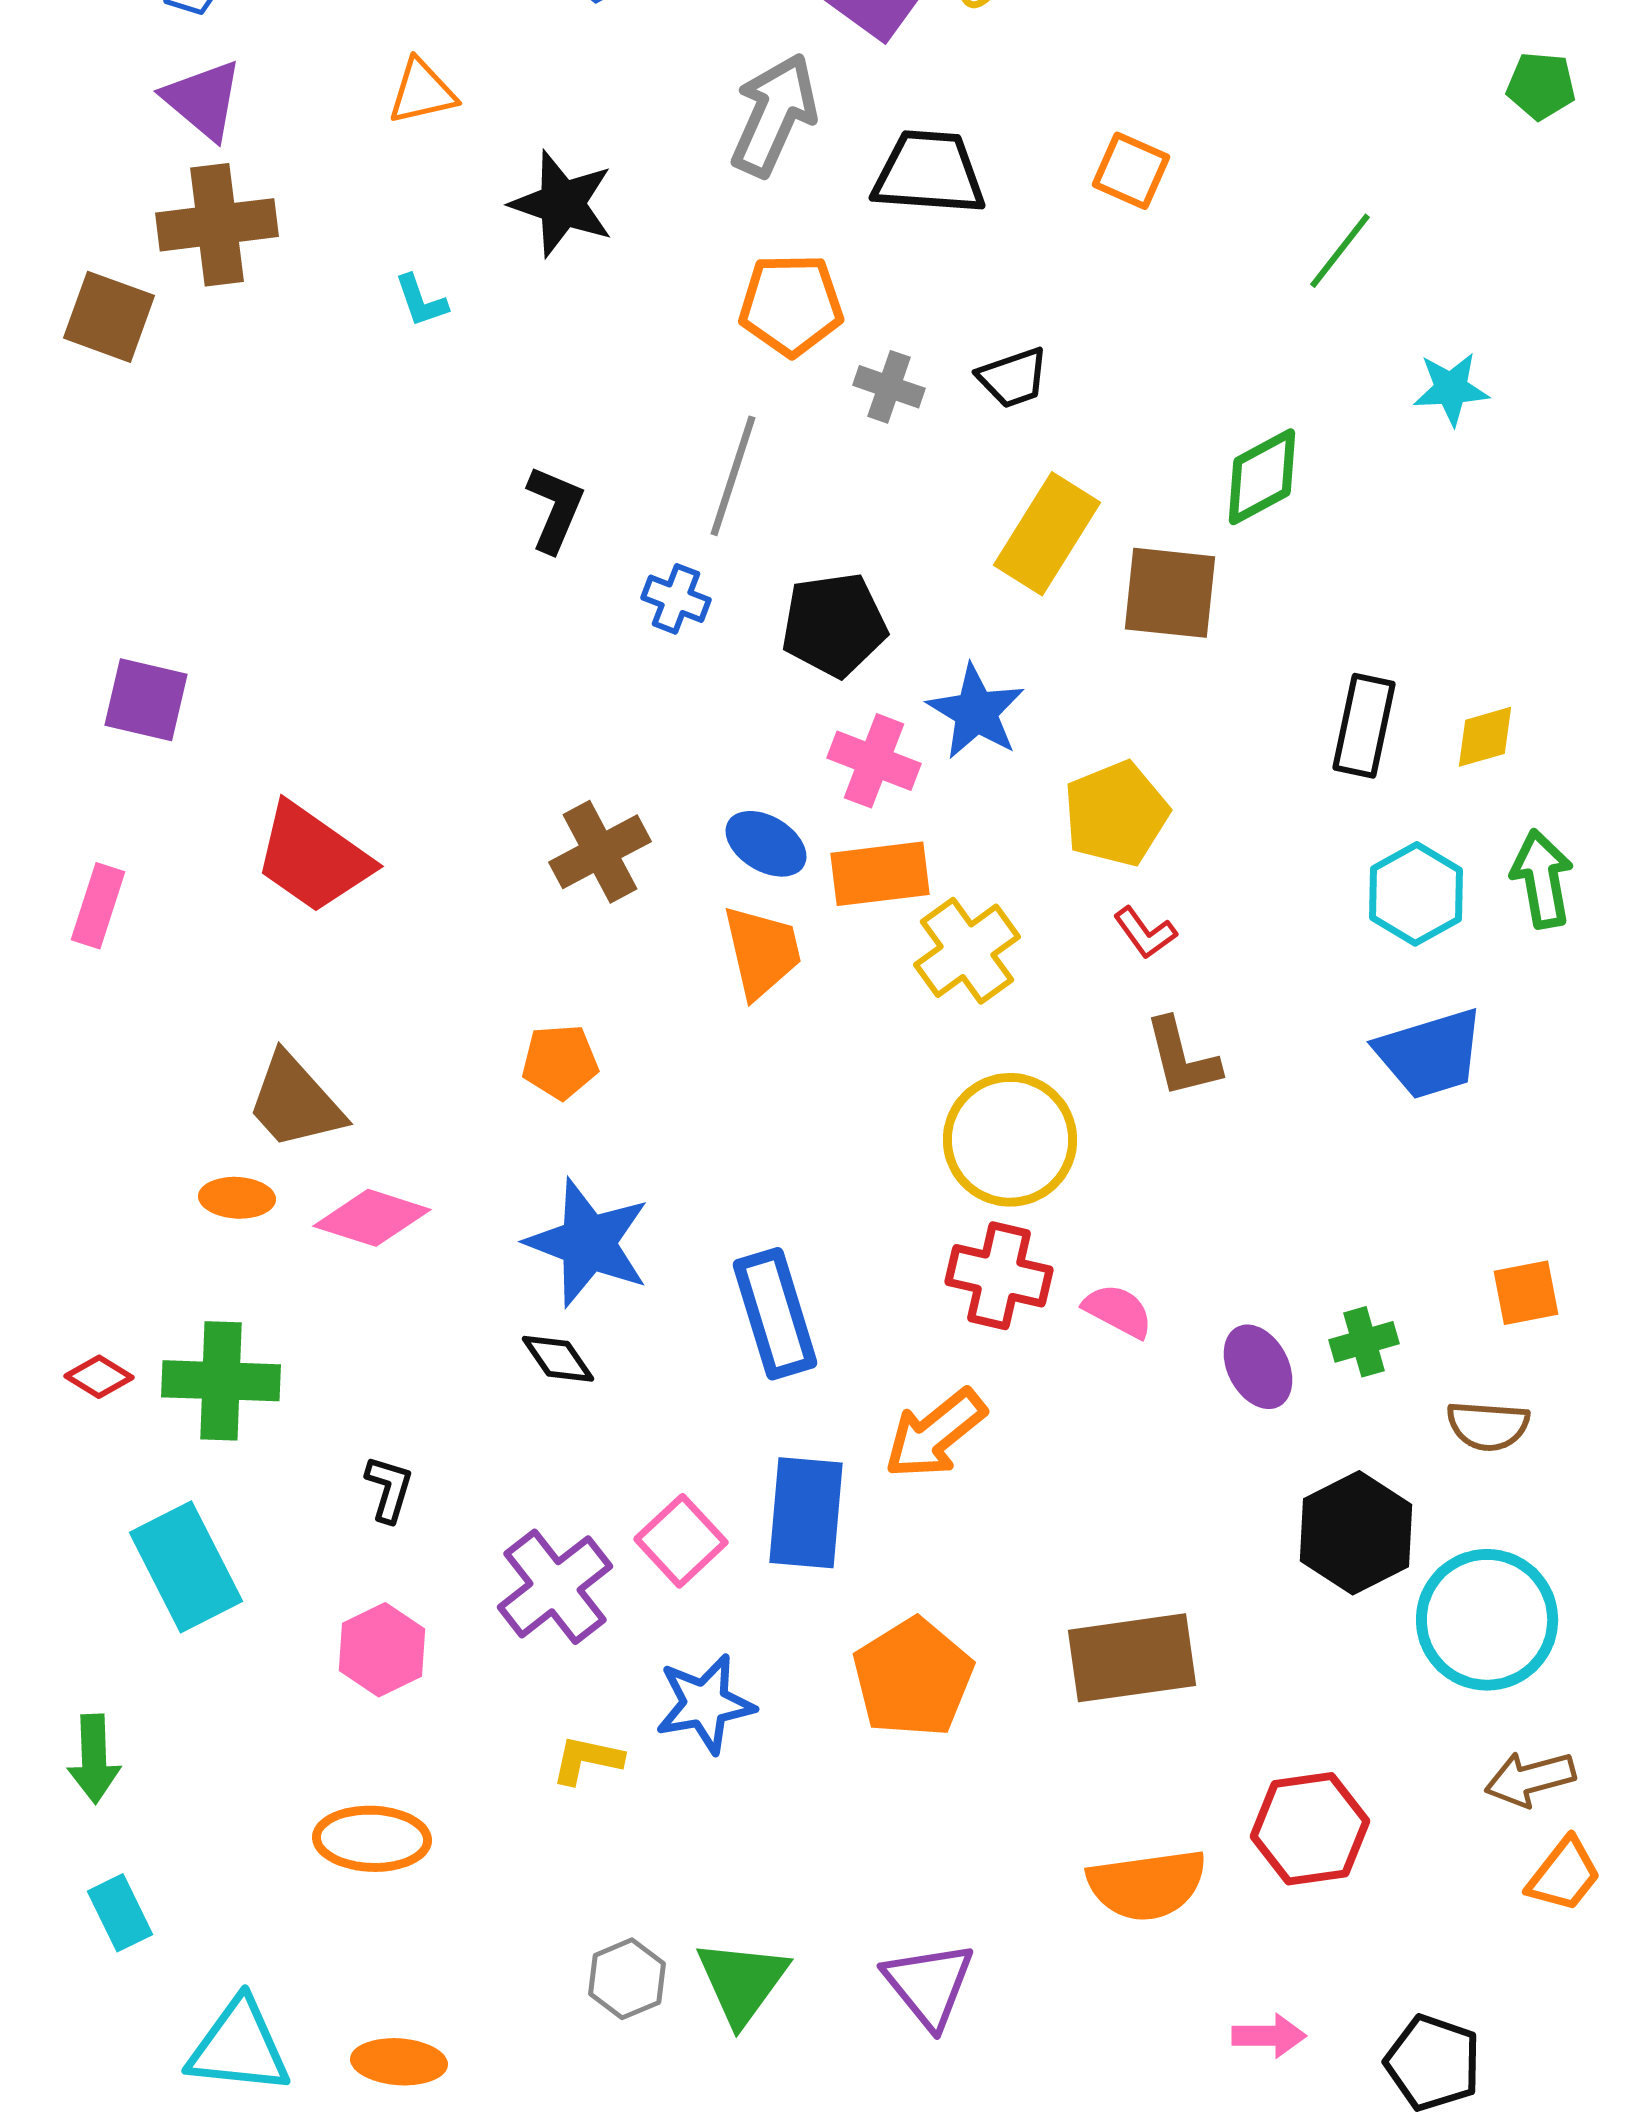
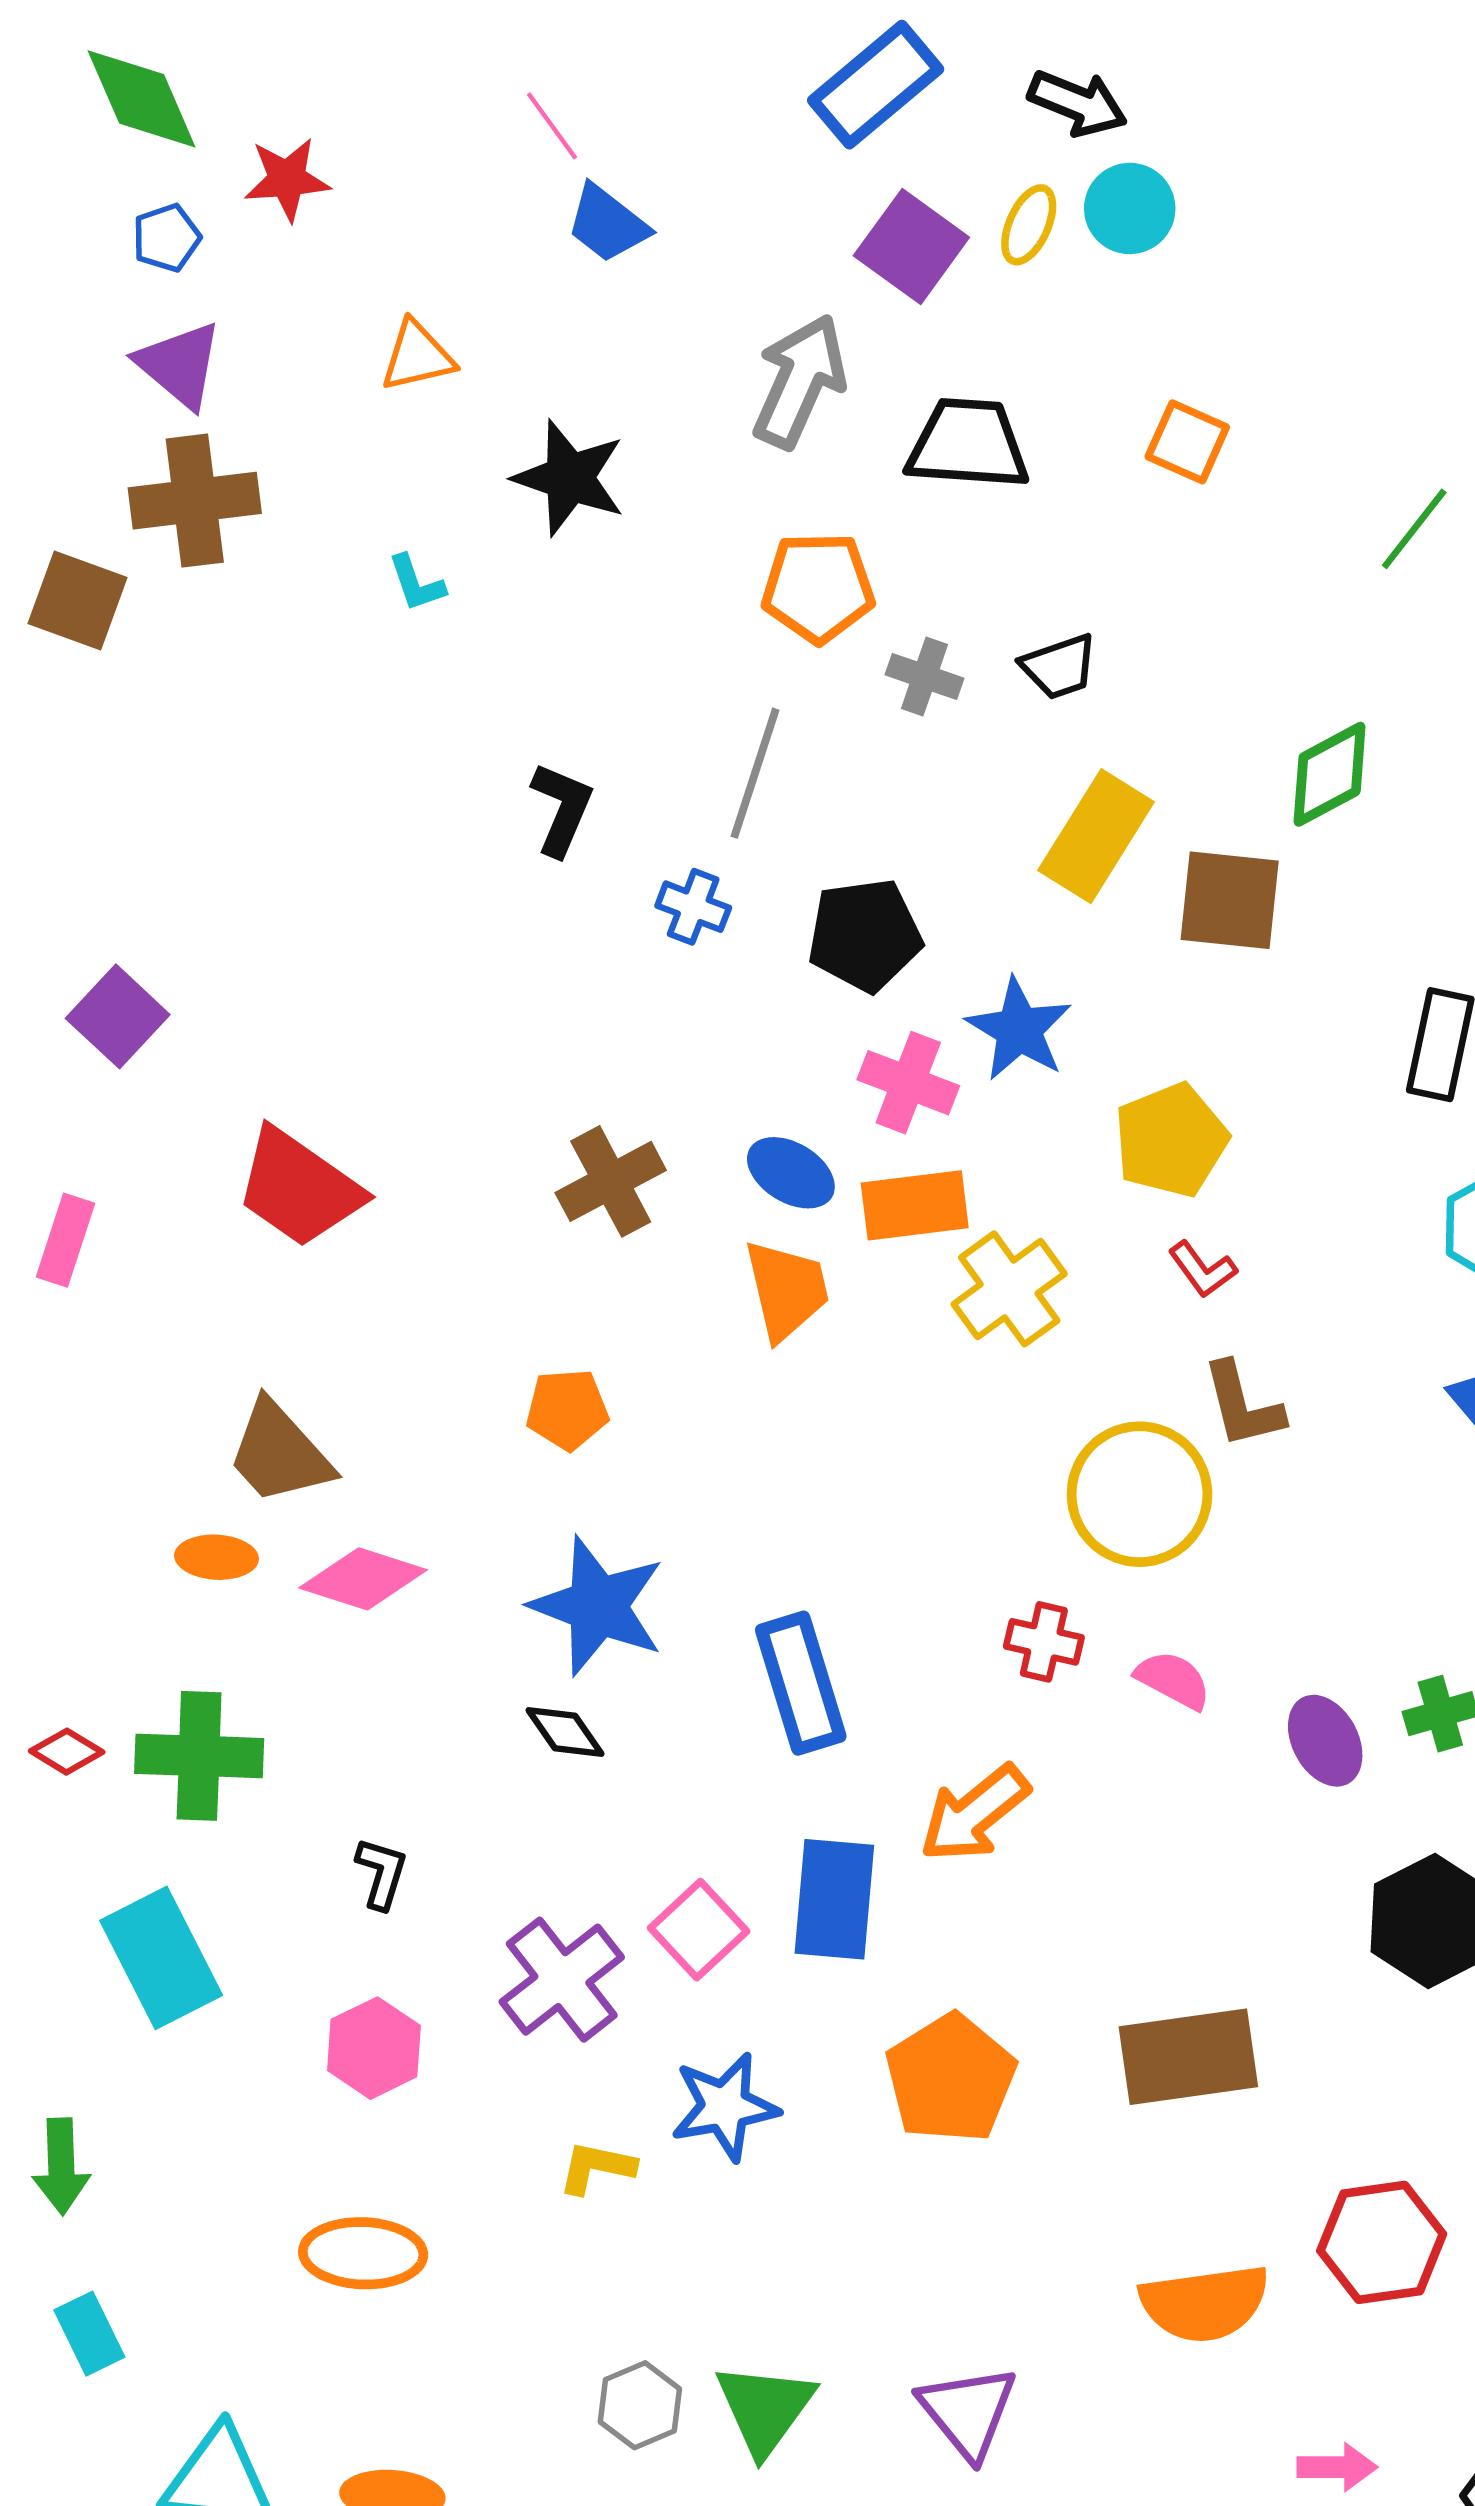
purple square: (146, 700) -> (118, 1016), turned 30
yellow circle: (1010, 1140) -> (1139, 1494), moved
red cross: (999, 1276) -> (1044, 1642), size x0.7

